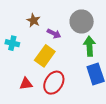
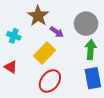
brown star: (33, 20) -> (38, 16), size x1.5
red triangle: (26, 84) -> (11, 67), moved, turned 32

